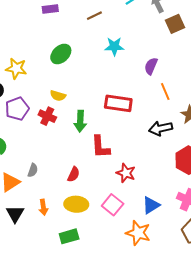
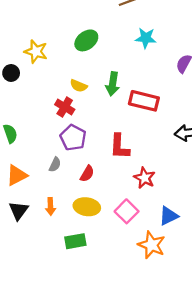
purple pentagon: (17, 109) -> (73, 138), moved, turned -30
green arrow: (80, 121) -> (113, 84), moved
gray semicircle: (33, 170) -> (55, 165), moved

